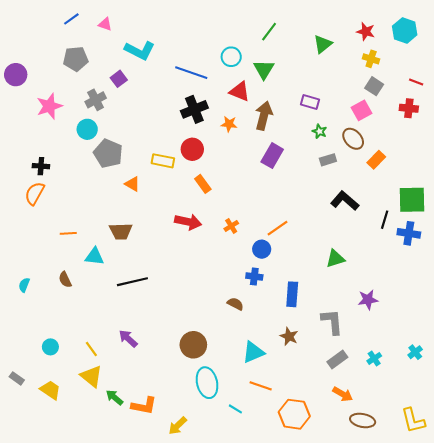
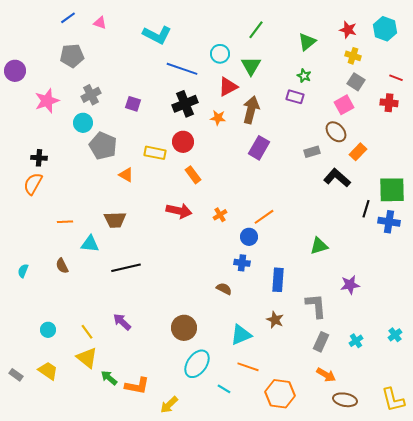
cyan L-shape: (140, 50) -> (157, 35), moved
purple square: (119, 79) -> (133, 104), moved, turned -35
red triangle: (240, 91) -> (228, 87), turned -50
green star: (319, 131) -> (304, 76), moved
black L-shape: (345, 201) -> (337, 178), moved
gray rectangle: (337, 360) -> (321, 342), turned -30
gray rectangle: (17, 378) -> (16, 375), moved
cyan ellipse: (207, 383) -> (197, 364), turned 48

